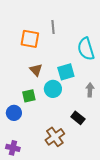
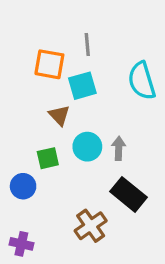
cyan square: (66, 72) -> (82, 86), moved
gray arrow: (90, 90) -> (119, 148), moved
black rectangle: (78, 118) -> (129, 194), size x1.5

